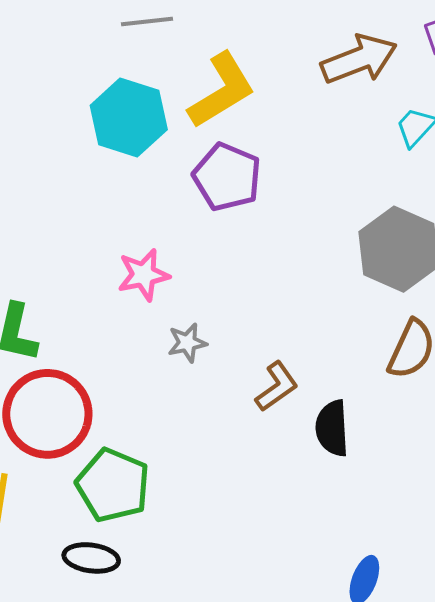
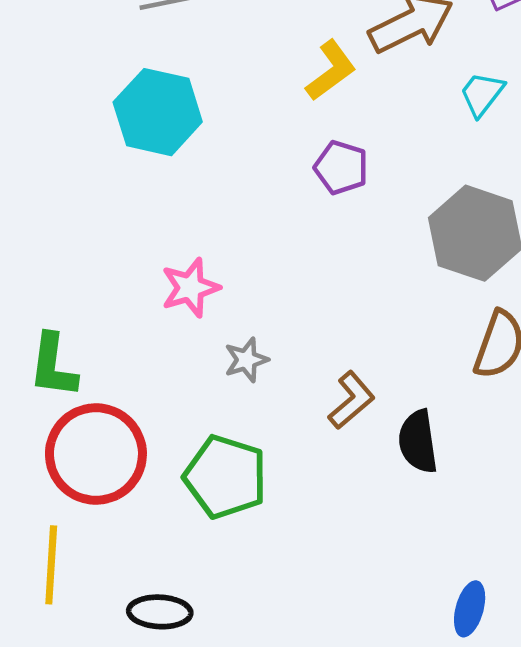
yellow L-shape: (222, 90) -> (331, 70), moved, size x0.7
purple pentagon: (227, 177) -> (341, 168), moved, size x0.7
green pentagon: (113, 485) -> (225, 477), moved

